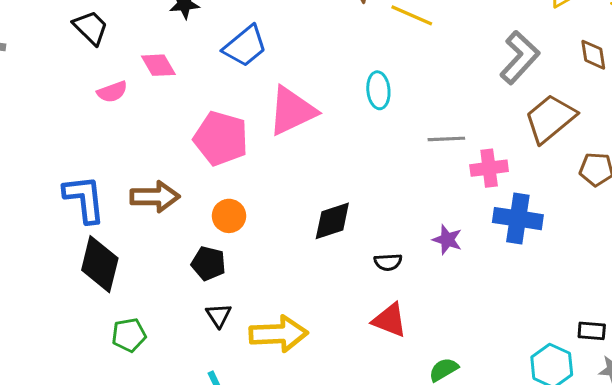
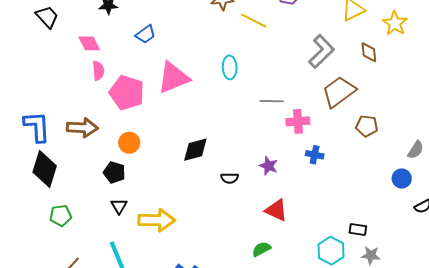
blue trapezoid: (245, 46) -> (146, 34), size x0.7
pink semicircle: (112, 92) -> (98, 71), moved, turned -78
blue cross: (518, 219) -> (315, 155), size x0.6
red triangle: (390, 320) -> (276, 210), moved

